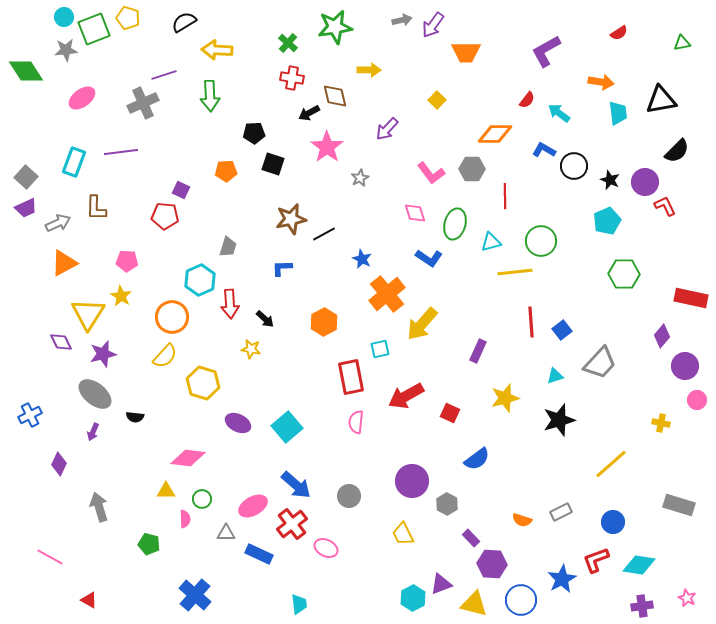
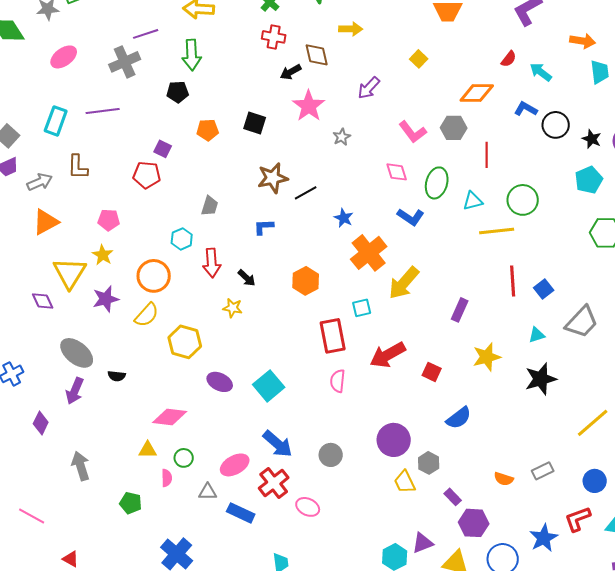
black pentagon: (254, 133) -> (178, 92), moved
cyan hexagon: (200, 280) -> (182, 239), size x0.7
purple star: (103, 354) -> (106, 299), moved
purple arrow: (93, 432) -> (75, 391), size x1.5
yellow trapezoid: (403, 534) -> (405, 482), moved

